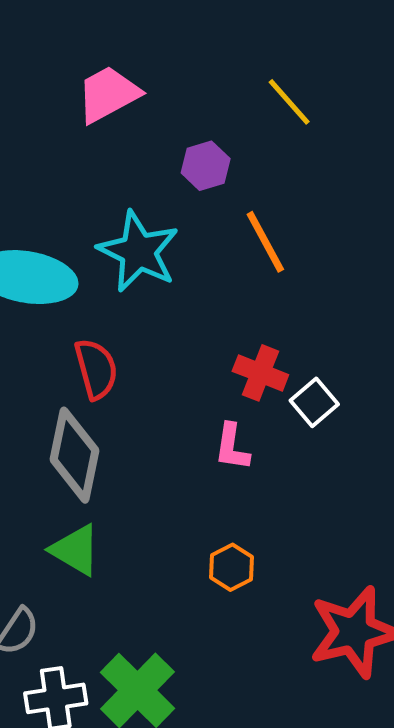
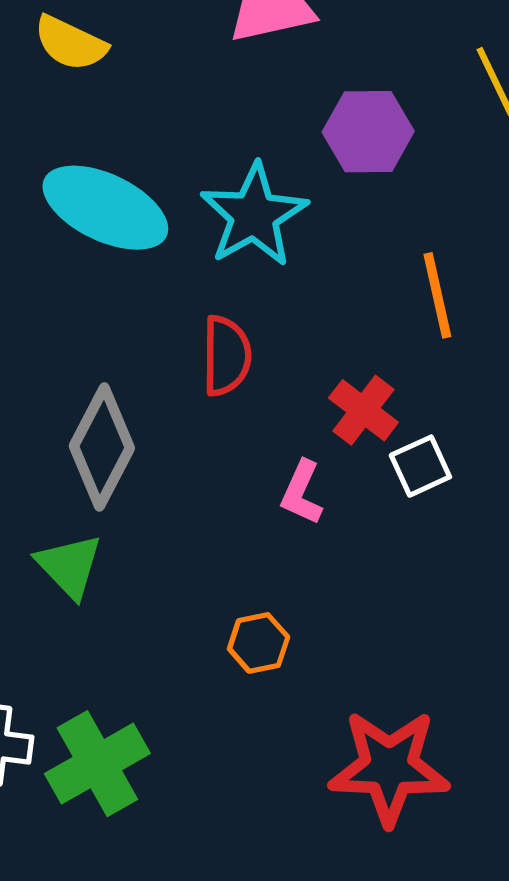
purple hexagon: (206, 166) -> (368, 132), size x1.4
orange line: (265, 242) -> (437, 295), moved
red semicircle: (96, 369) -> (226, 356), moved

